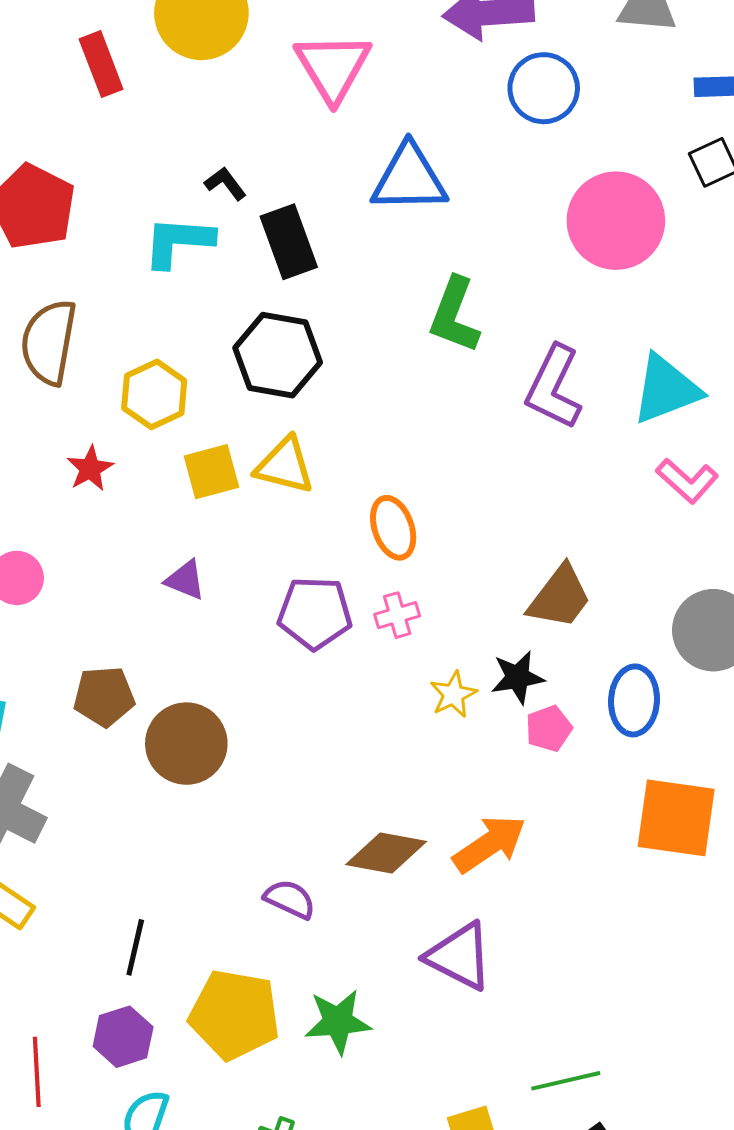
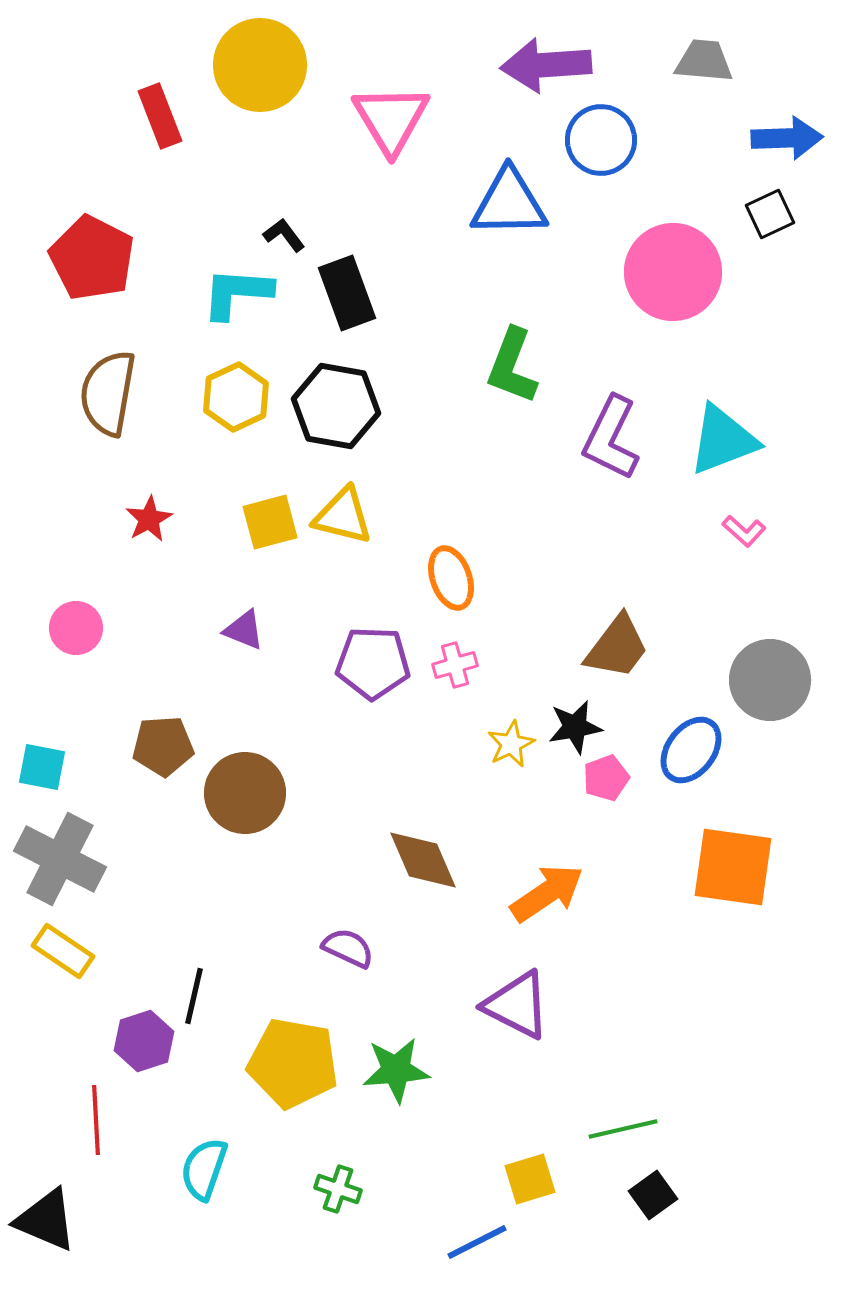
blue triangle: (409, 179) -> (509, 203), moved
yellow hexagon: (154, 394) -> (236, 397), moved
pink L-shape: (687, 481) -> (744, 531), size x0.7
blue ellipse: (634, 700) -> (691, 750), turned 34
brown diamond: (386, 853) -> (423, 860), moved, turned 56
purple hexagon: (123, 1037) -> (144, 1041), moved

